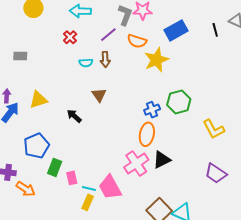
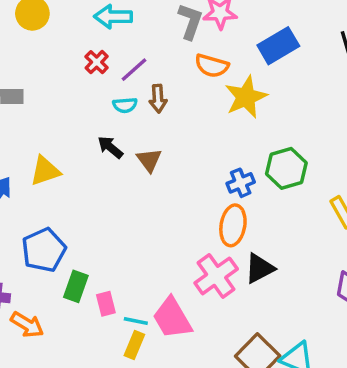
purple line: (108, 35) -> (134, 70), moved
black arrow: (74, 116) -> (110, 147), moved

